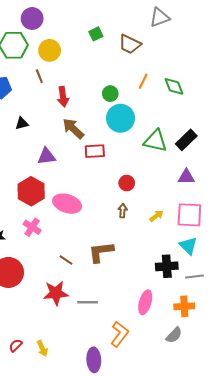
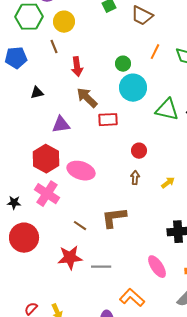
pink cross: (32, 227) -> (47, 194), size x1.4
pink ellipse: (145, 302) -> (157, 267), turned -50
orange L-shape: (119, 334) -> (132, 298), turned -85

